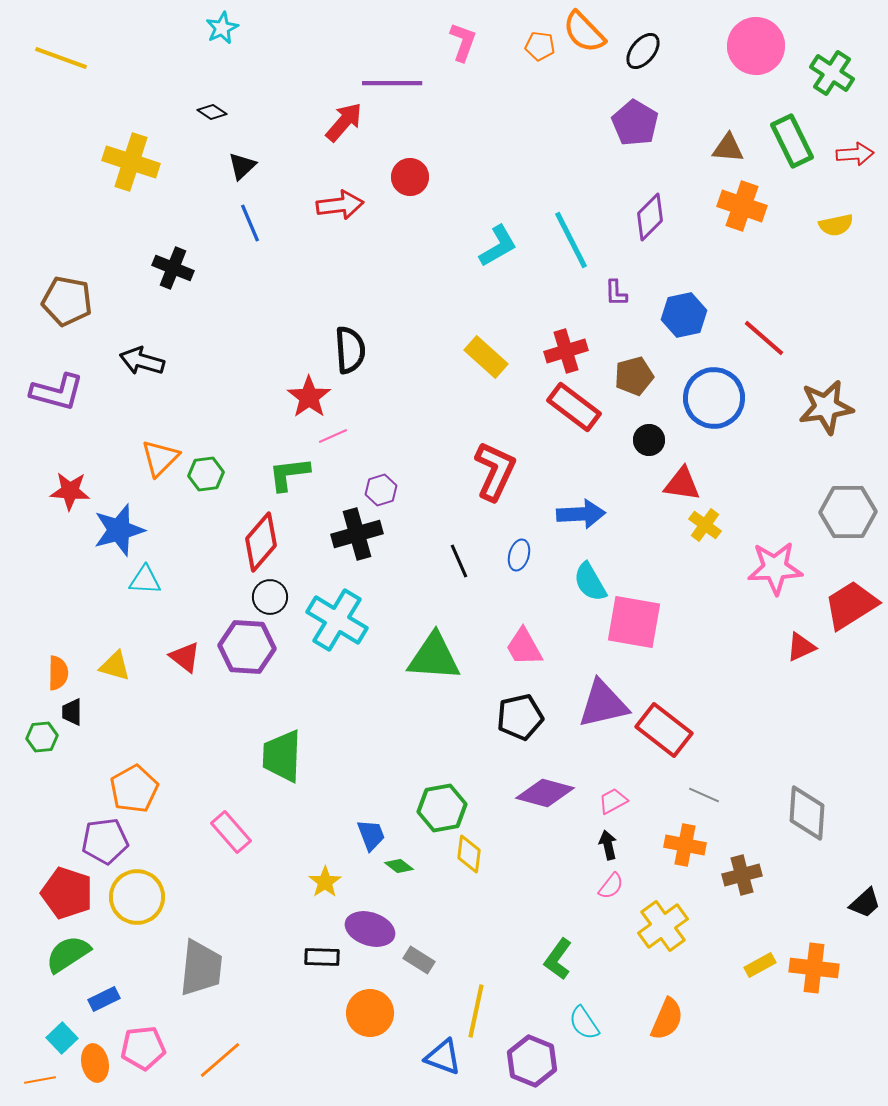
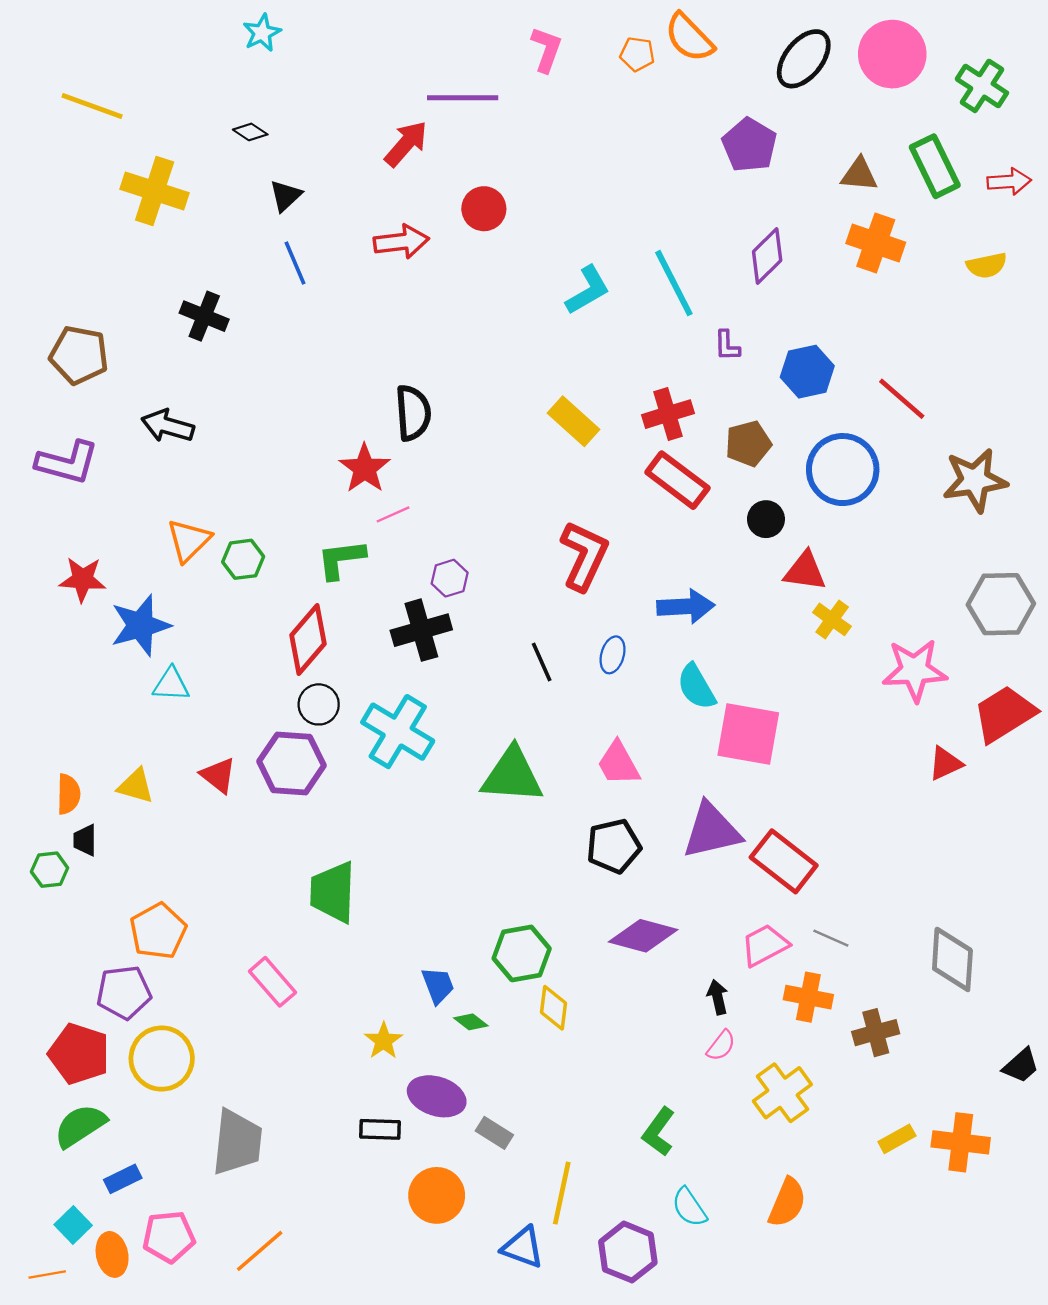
black ellipse: (643, 51) -> (804, 59), moved, size x1.4
yellow line: (61, 58) -> (92, 106), moved
pink trapezoid: (613, 801) -> (765, 945), moved, size x1.4

